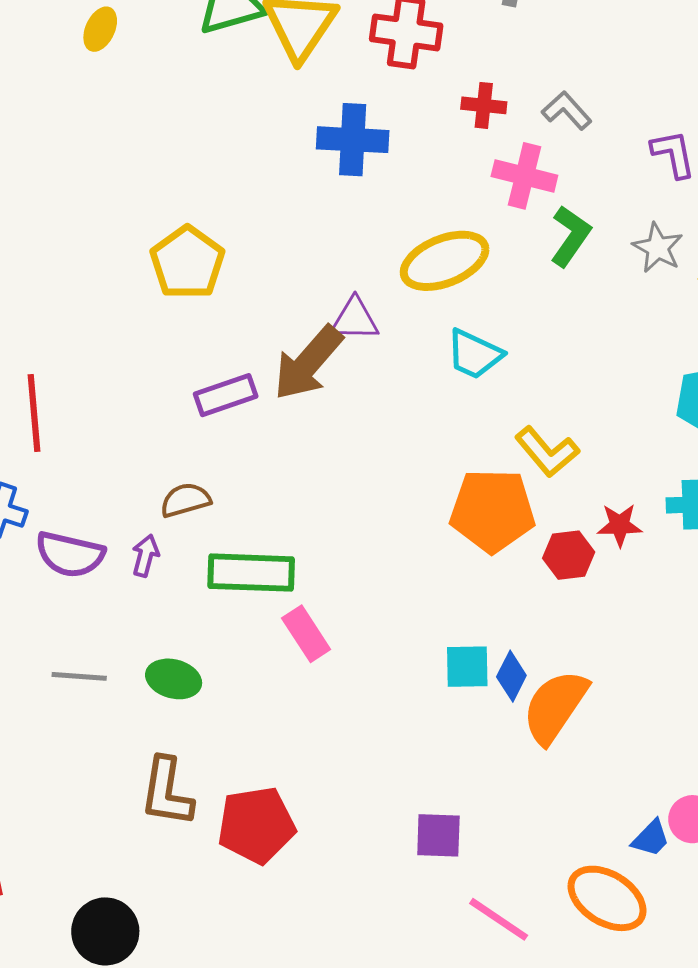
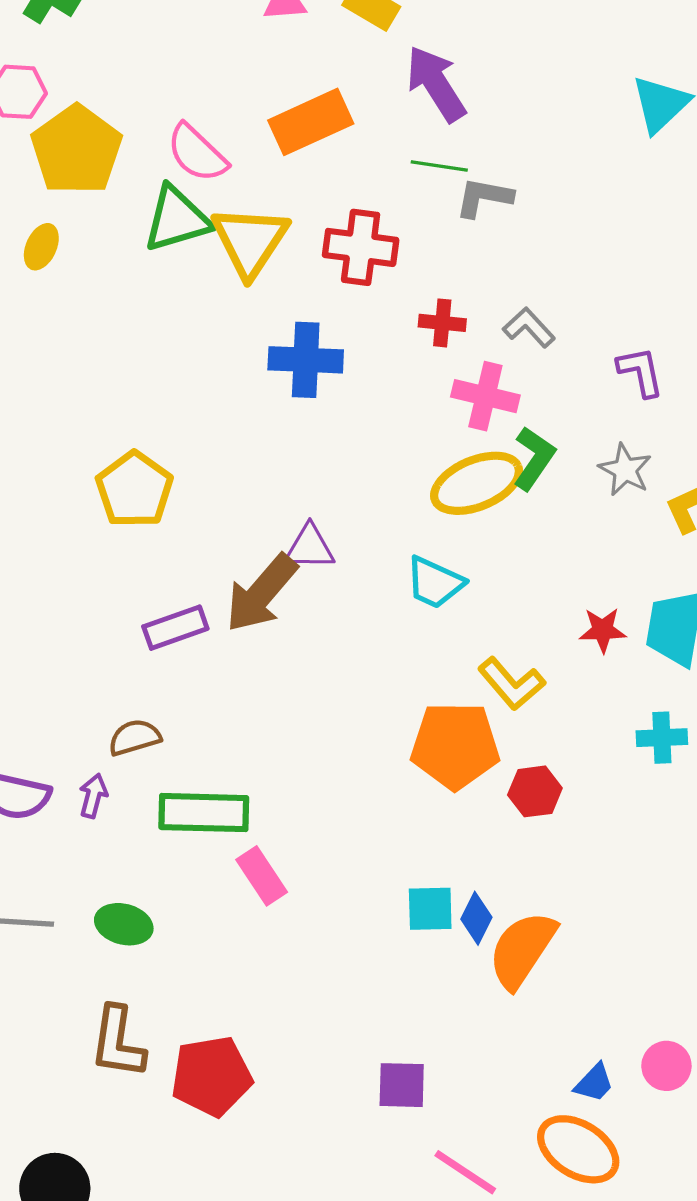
yellow ellipse: (445, 261) -> (477, 483), moved
red star: (620, 525) -> (603, 630), moved
blue trapezoid: (651, 838) -> (594, 1083), moved

